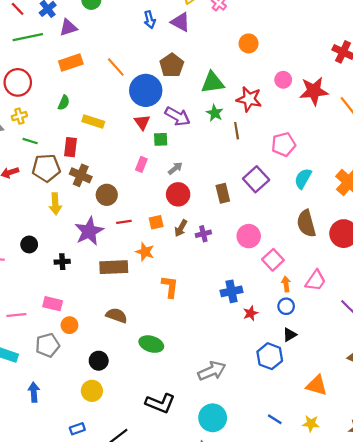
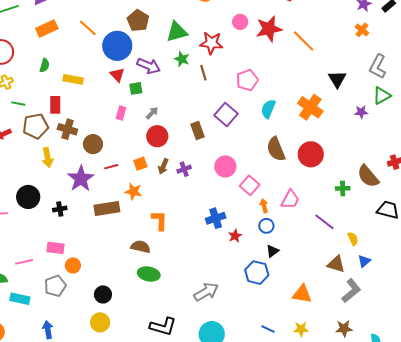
black circle: (29, 244) -> (28, 197), size x1.5
brown semicircle: (117, 315) -> (141, 247), moved

